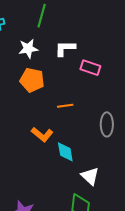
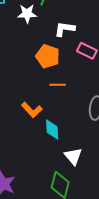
white star: (28, 49) -> (27, 14), moved
orange pentagon: (32, 80) -> (48, 56), moved

